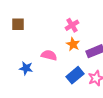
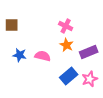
pink cross: (72, 25) -> (66, 26), turned -32
blue star: (26, 68) -> (20, 55), moved

